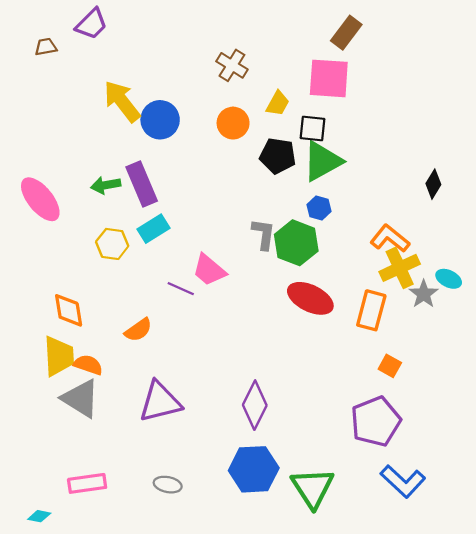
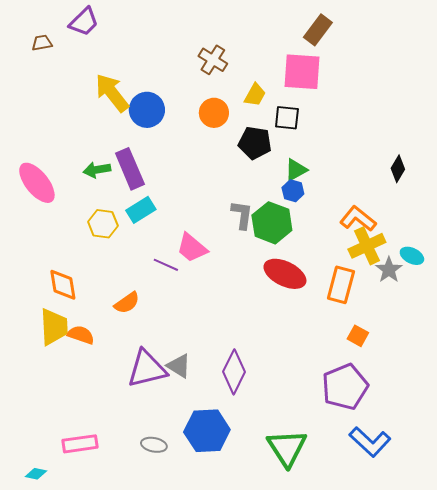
green triangle: (322, 161) -> (296, 170), moved, size x0.6
gray triangle: (81, 399) -> (179, 366), moved, size x0.7
blue hexagon: (254, 469) -> (207, 431), moved

